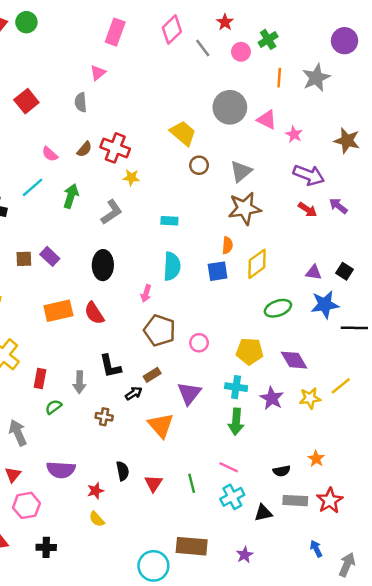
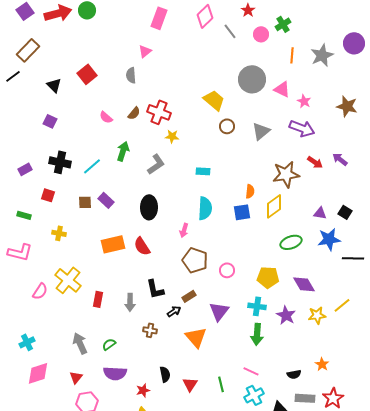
purple circle: (345, 41) -> (354, 43), moved
purple arrow: (309, 175) -> (302, 128), moved
cyan line: (33, 187) -> (92, 166), moved
brown star: (245, 208) -> (286, 174), moved
green semicircle: (54, 407) -> (109, 344), moved

